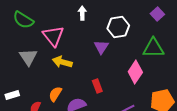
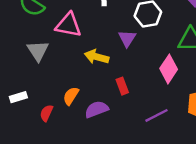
pink triangle: (53, 36) -> (68, 25), turned -40
yellow arrow: (62, 62) -> (97, 57), moved

